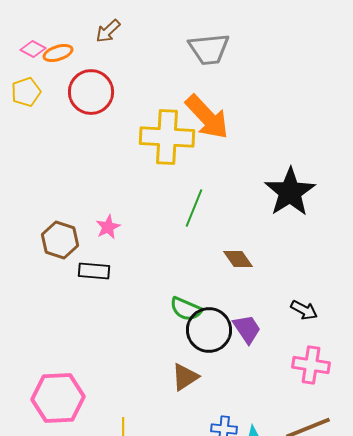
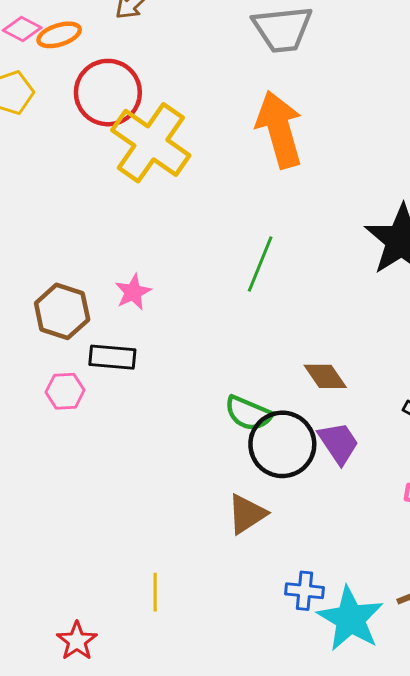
orange arrow: (207, 117) -> (279, 130), turned -153
yellow cross: (167, 137) -> (151, 143), moved, turned 32
brown diamond: (238, 259) -> (325, 376), moved
pink hexagon: (58, 398) -> (65, 391), moved, size x0.5

